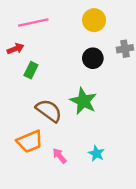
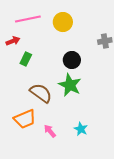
yellow circle: (94, 20) -> (63, 22), moved
black circle: (93, 58) -> (72, 60), moved

